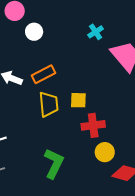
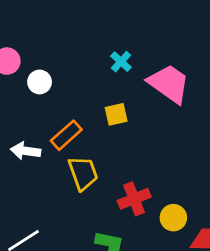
yellow square: (78, 100) -> (116, 114), moved
red cross: (93, 125) -> (134, 199), moved

